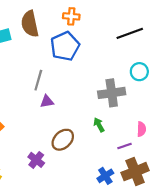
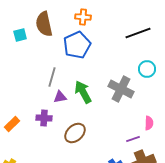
gray cross: (112, 93) -> (121, 89), turned 35
green arrow: (99, 125) -> (83, 92), moved, size x1.6
purple cross: (36, 160) -> (44, 118), moved, turned -35

